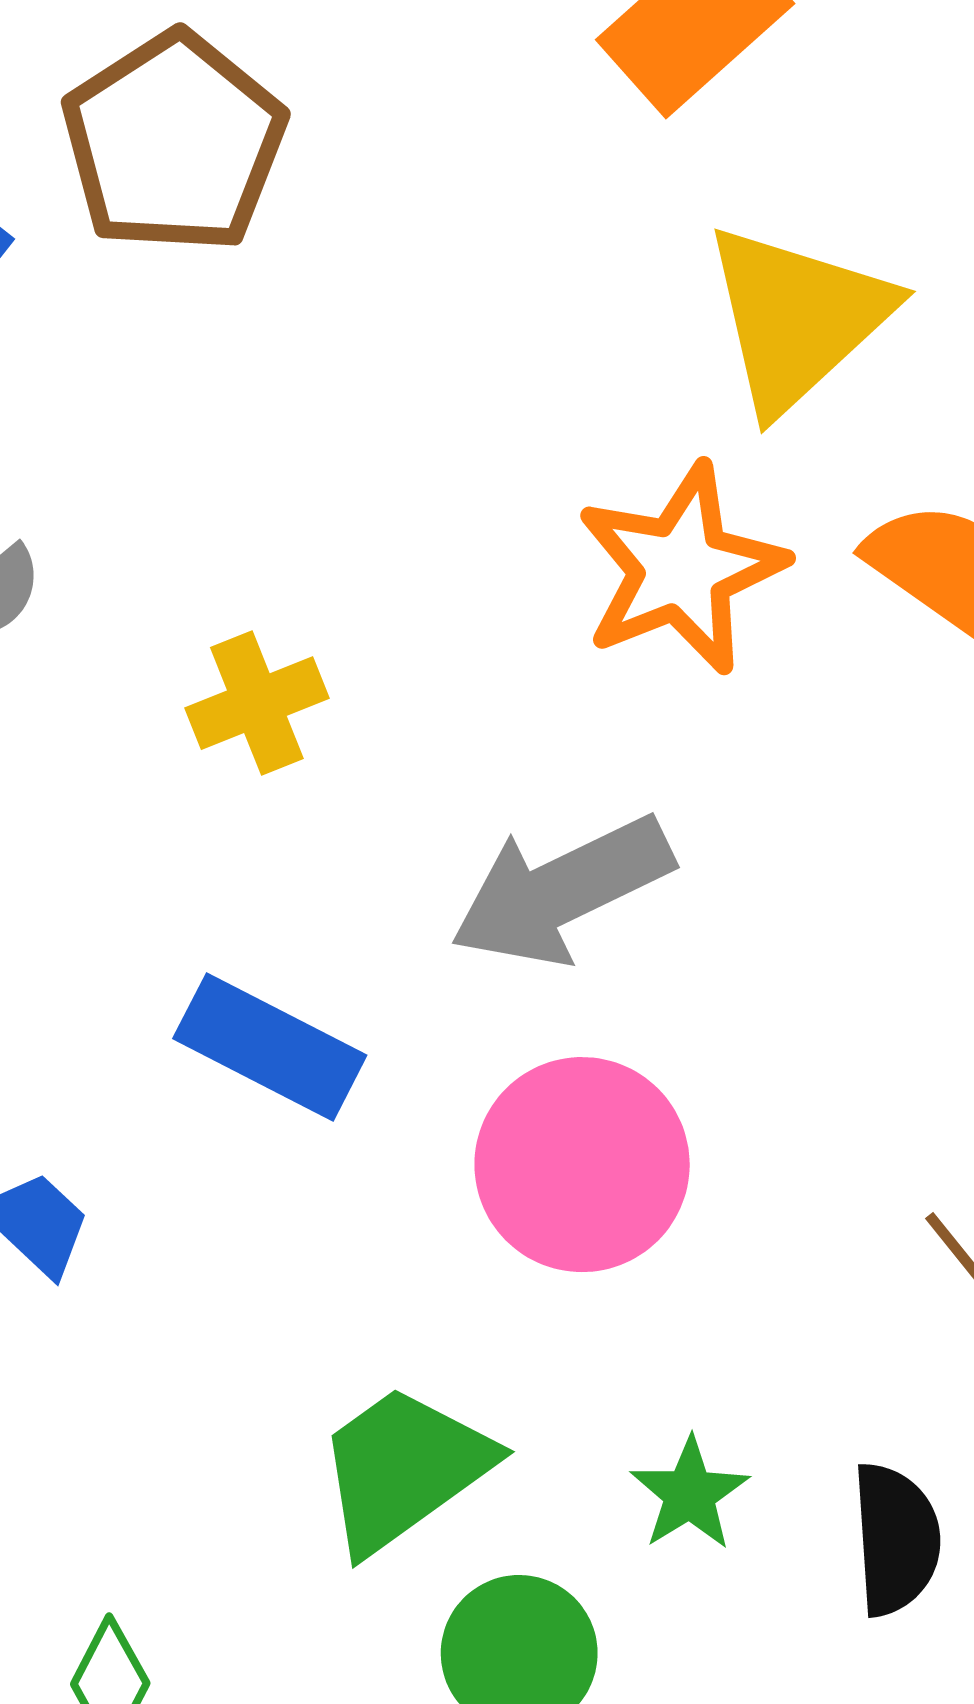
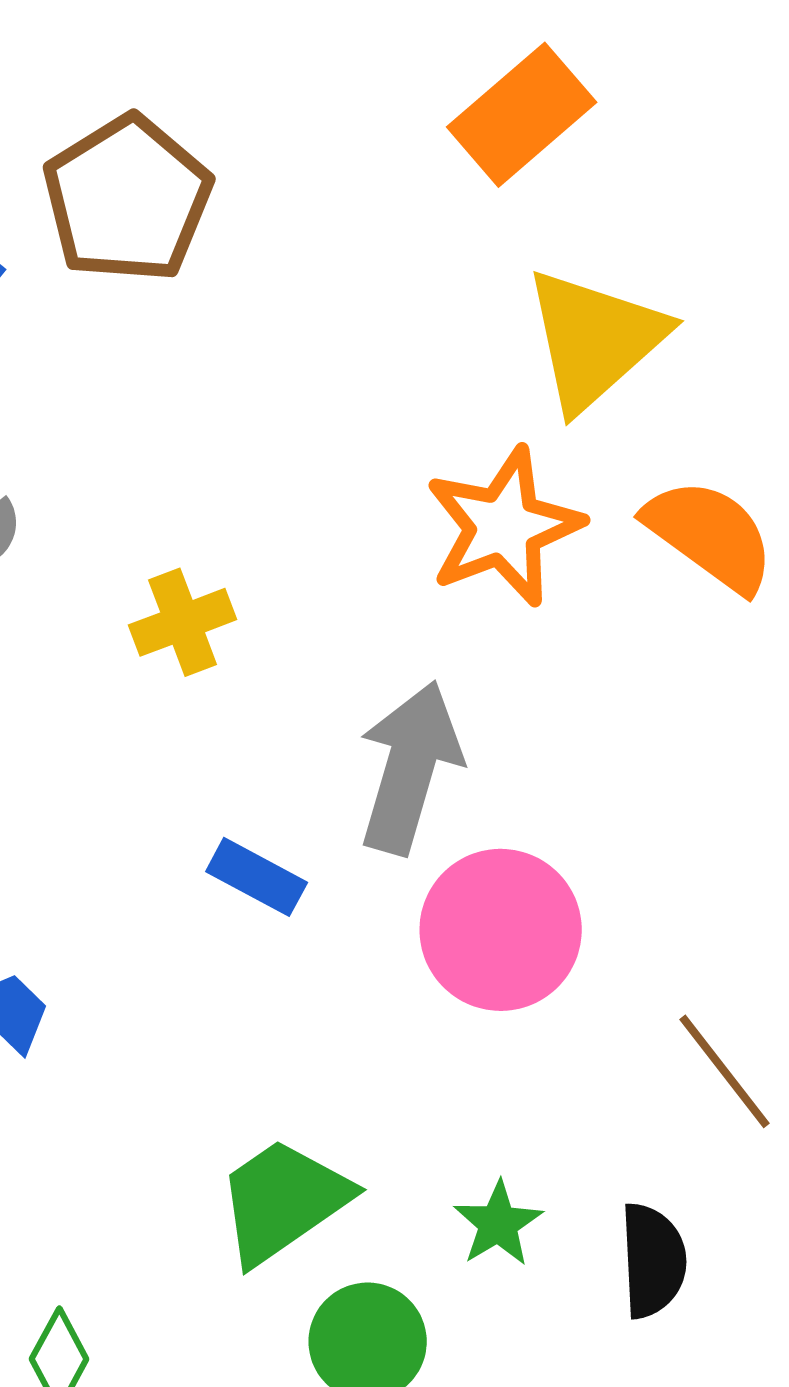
gray arrow: (562, 891) -> (410, 768), turned 131
blue rectangle: (270, 1047) -> (257, 877), moved, size x0.7
pink circle: (582, 1165) -> (501, 930), moved

